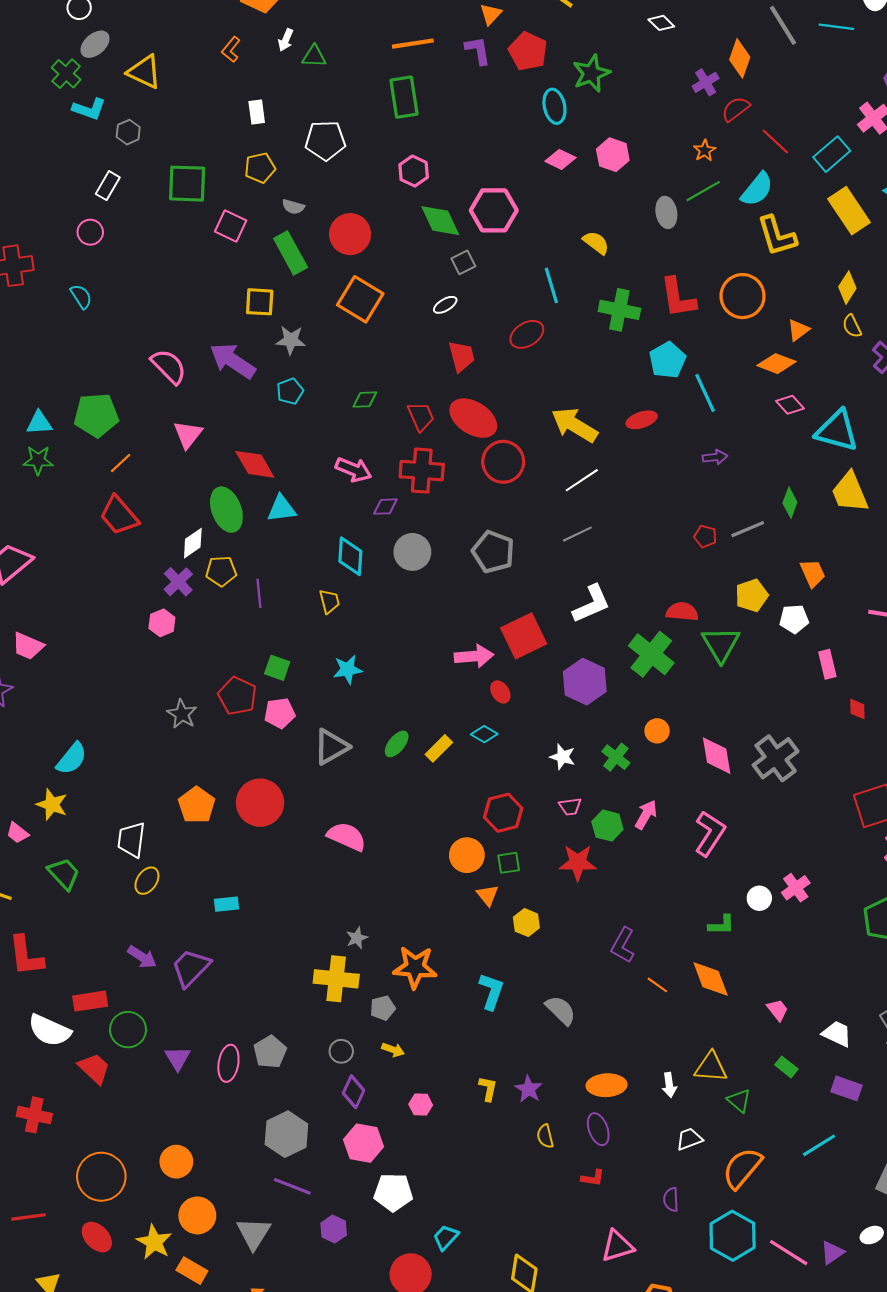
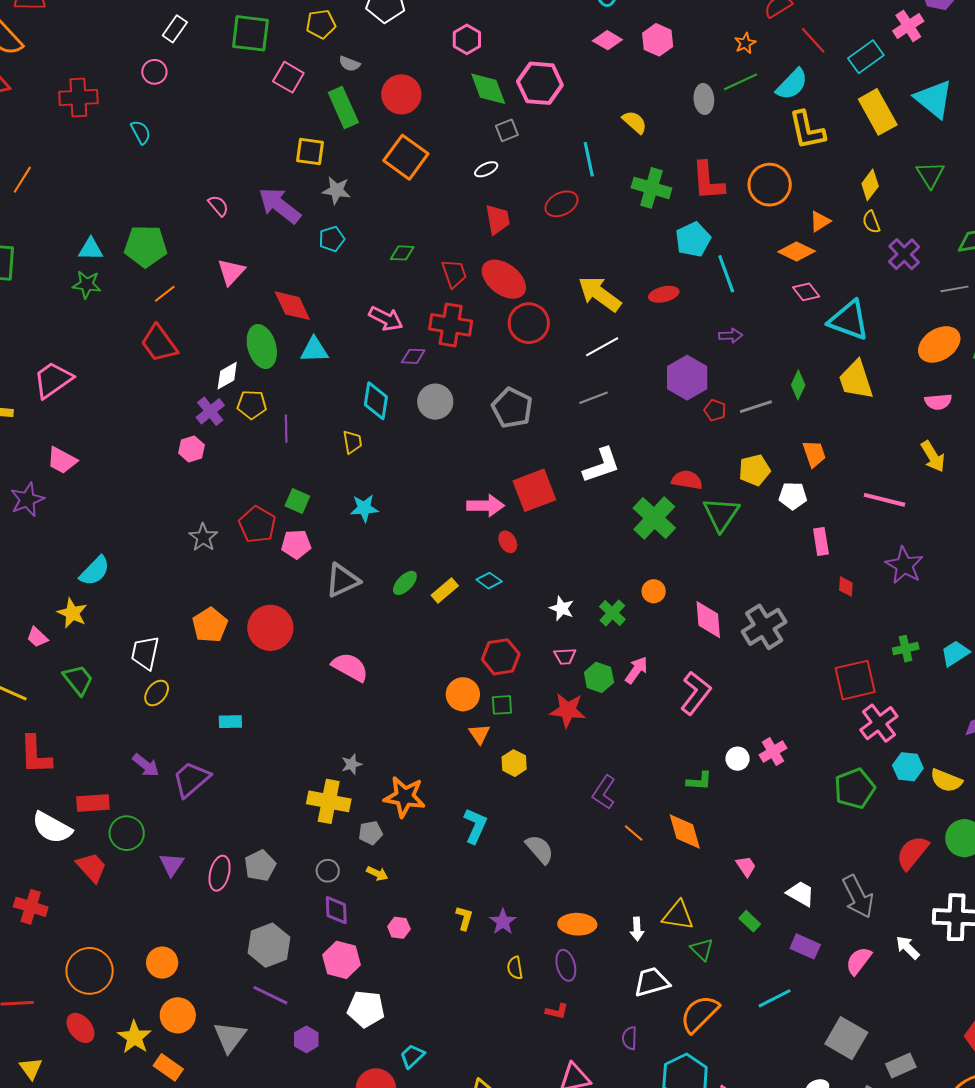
pink semicircle: (169, 366) -> (218, 206), size x0.6
purple hexagon: (585, 682) -> (687, 378), moved
purple diamond: (354, 1092) -> (336, 910), turned -32
white trapezoid: (689, 1139) -> (652, 982), size x1.4

